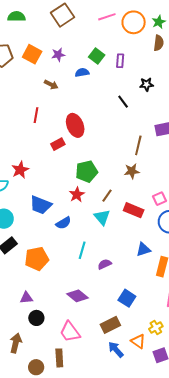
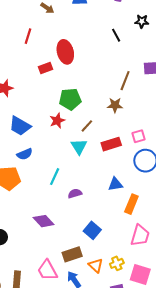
red rectangle: (134, 210) -> (111, 144), turned -48
blue semicircle: (63, 223) -> (25, 154), moved
pink trapezoid: (70, 332) -> (47, 270), moved
orange triangle: (138, 341) -> (96, 265), moved

